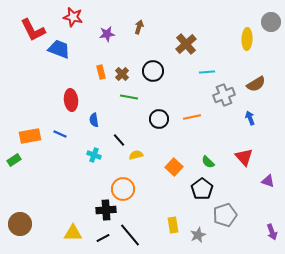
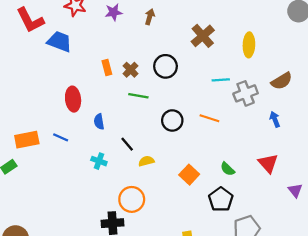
purple star: (107, 34) -> (114, 12), moved
yellow ellipse: (247, 39) -> (249, 45), moved
cyan line: (207, 72) -> (221, 80), moved
orange line: (192, 117) -> (209, 118), turned 30
purple triangle: (268, 181) -> (295, 190), turned 32

